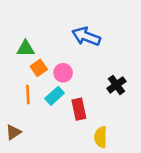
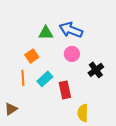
green triangle: (25, 49) -> (46, 33), moved
pink circle: (63, 73) -> (72, 54), moved

